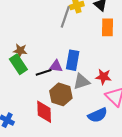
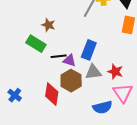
brown star: (20, 51) -> (48, 25), moved
green rectangle: (18, 64) -> (36, 44), turned -36
purple triangle: (56, 66) -> (70, 60), moved

